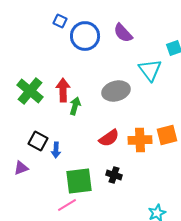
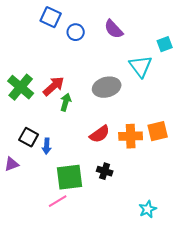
blue square: (60, 21) -> (51, 17), size x1.5
blue circle: (85, 36) -> (76, 32), size x0.6
red arrow: (63, 90) -> (54, 86), turned 50

